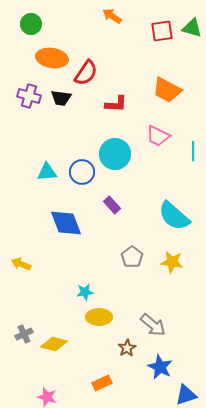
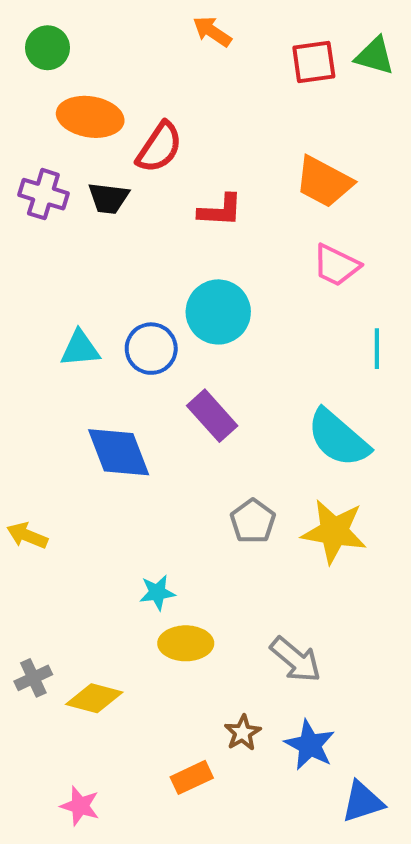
pink trapezoid: (158, 136) -> (336, 265), moved
cyan line: (193, 151) -> (377, 349), moved
purple rectangle: (112, 205) -> (212, 416), size x1.4
yellow star: (172, 262) -> (334, 532), size x1.4
brown star: (127, 348) -> (243, 733), moved

